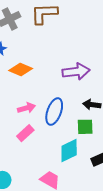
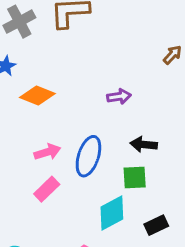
purple arrow: (76, 72) -> (119, 96), size x0.6

